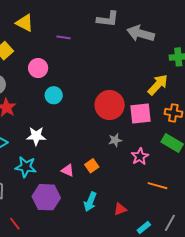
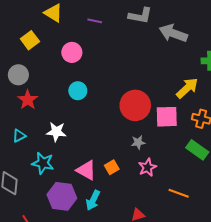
purple line: (63, 37) -> (95, 21), moved
pink circle: (38, 68) -> (72, 52), moved
pink star: (140, 156) -> (147, 167), moved
pink triangle: (68, 170) -> (86, 170), size x1.5
cyan arrow: (90, 202) -> (93, 200), moved

